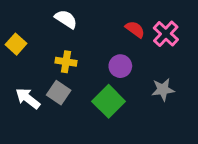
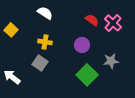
white arrow: (28, 98) -> (12, 77), moved
green square: (109, 101) -> (87, 75), moved

